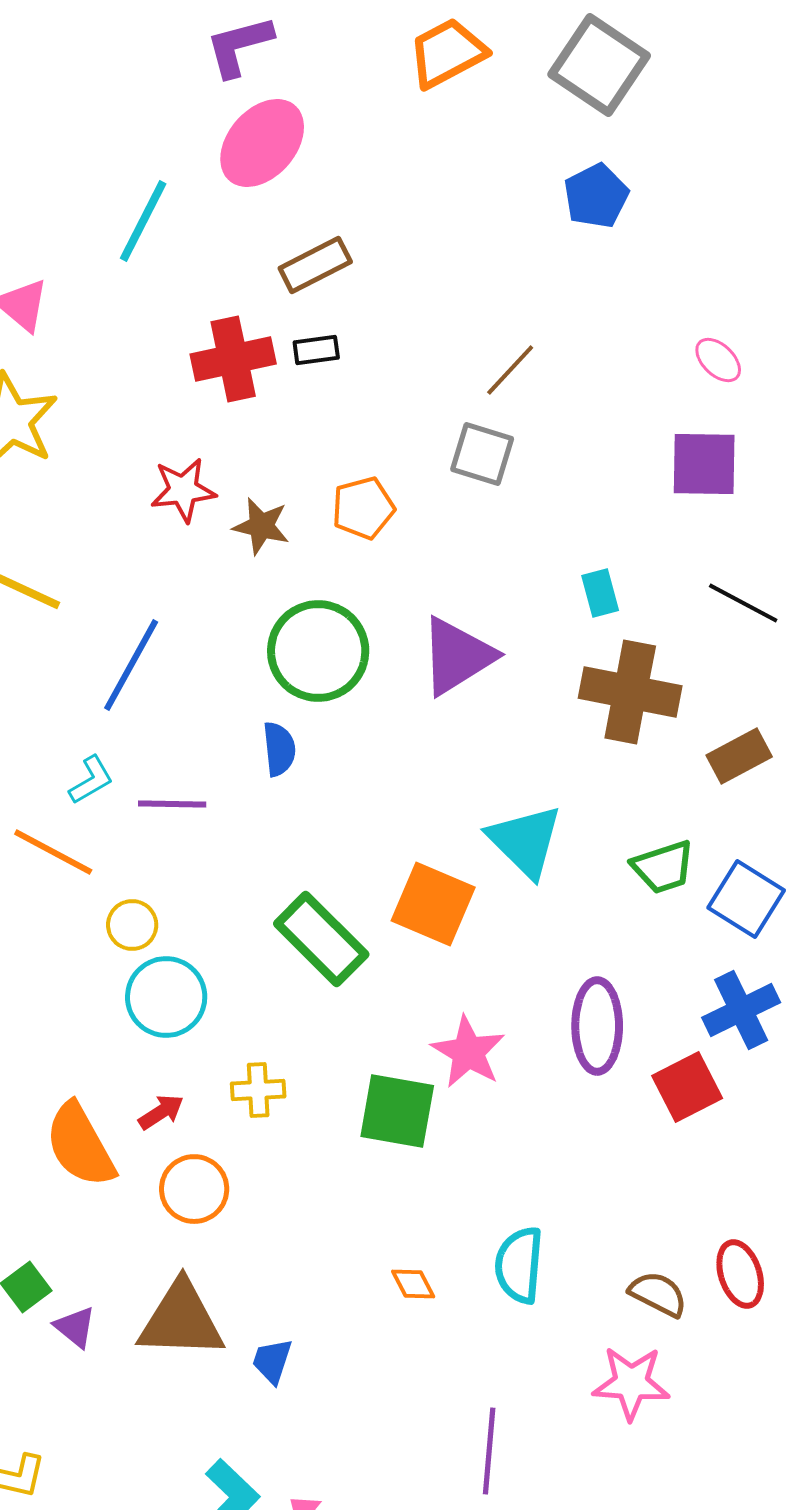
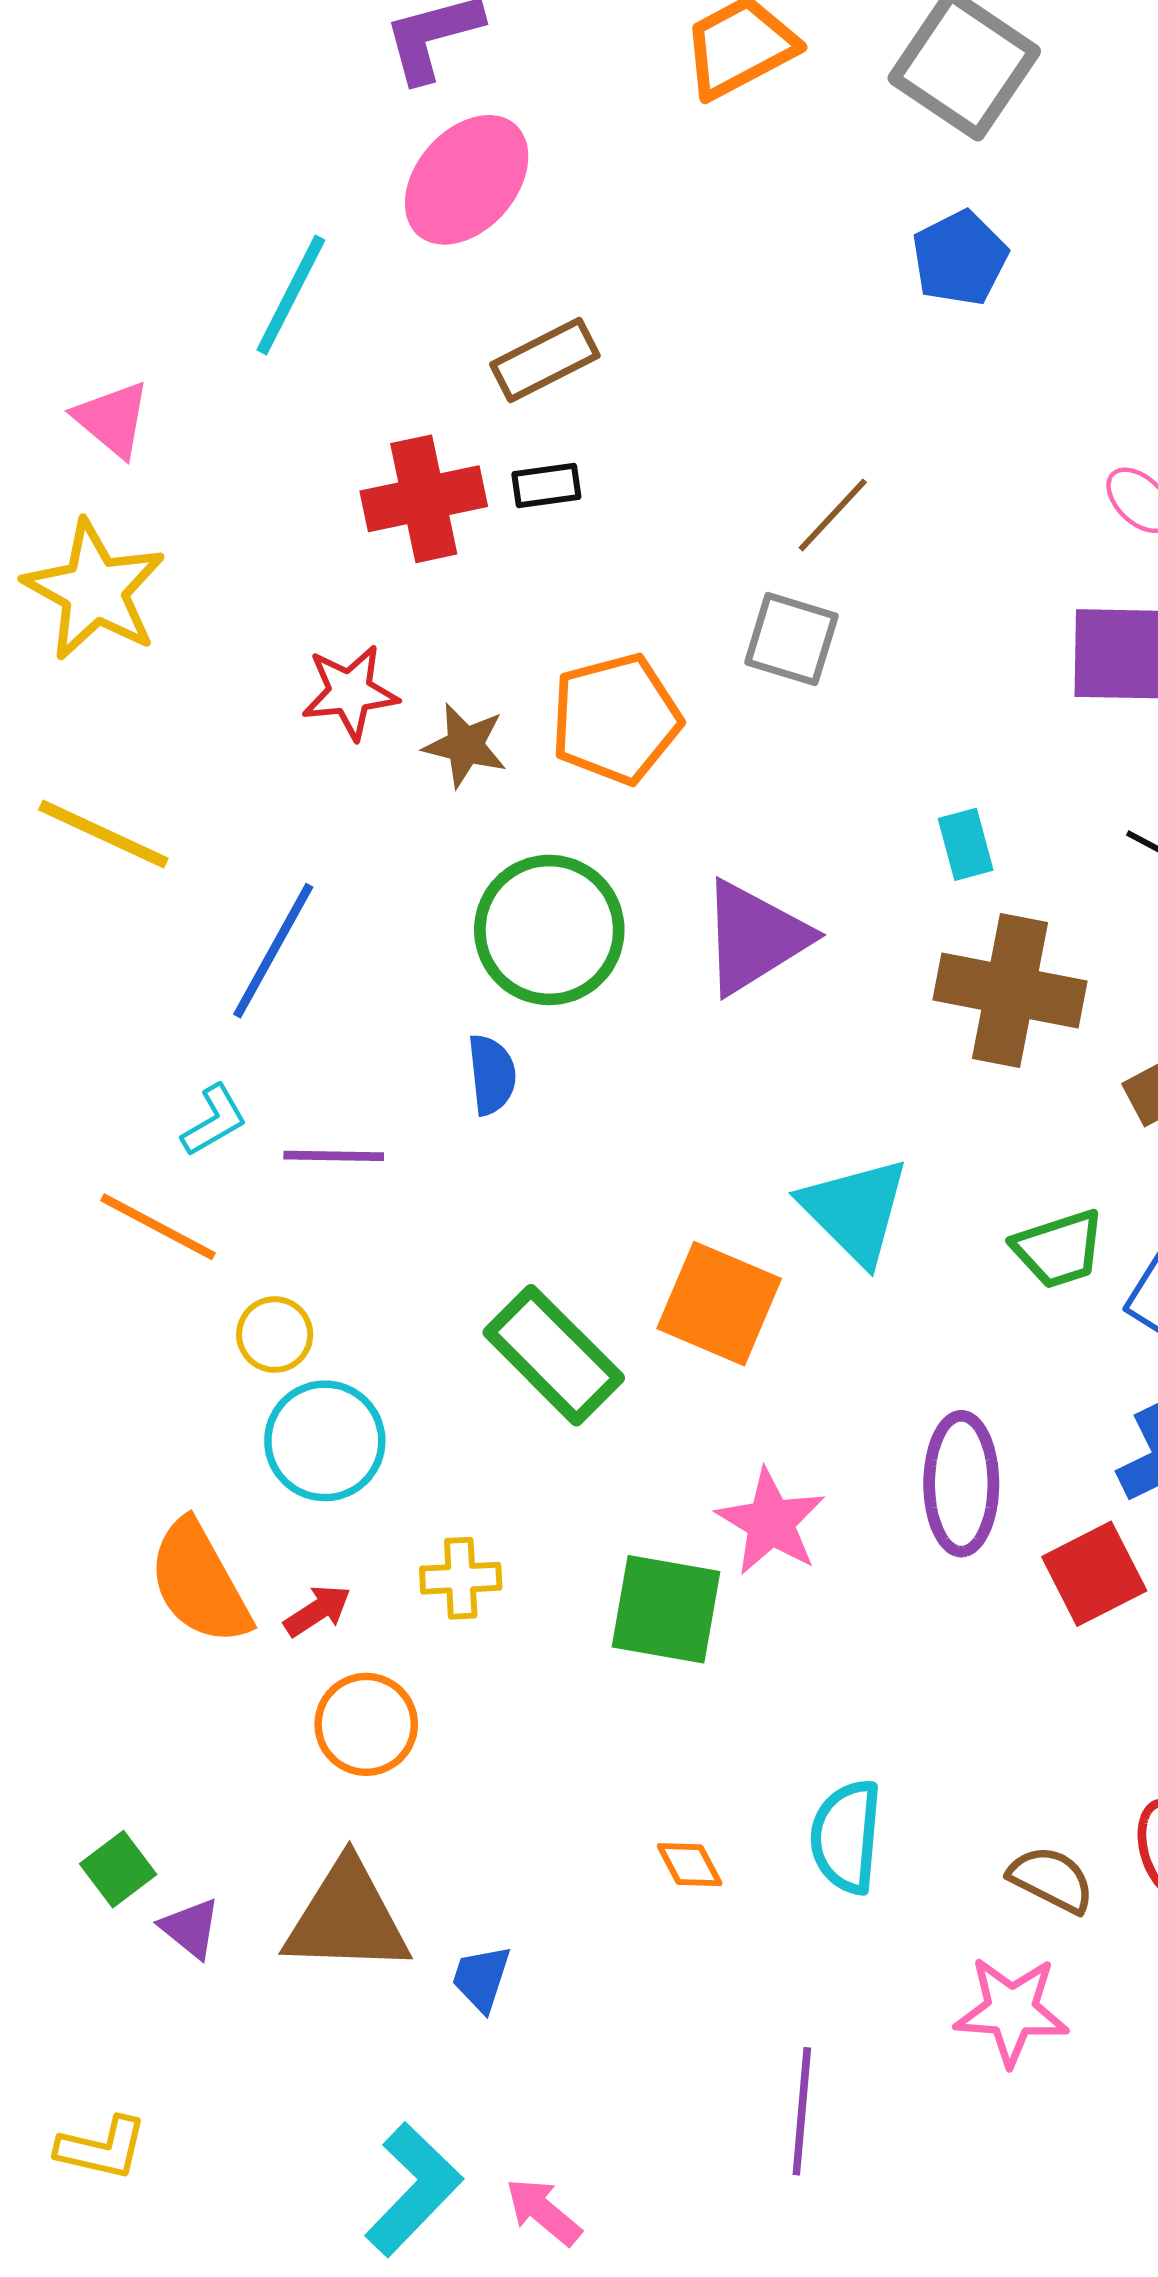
orange pentagon: (363, 508) -> (616, 719), size x1.4
orange semicircle: (80, 1145) -> (199, 1583), moved

